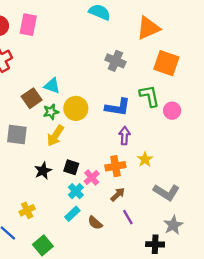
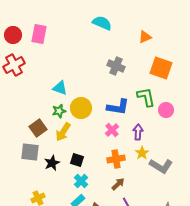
orange triangle: (148, 28) -> (145, 37), size x0.6
brown square: (32, 98) -> (38, 128), moved
gray square: (17, 134) -> (30, 152), moved
purple arrow: (125, 136) -> (138, 132), moved
pink cross: (92, 177) -> (112, 130), moved
gray L-shape: (166, 192) -> (161, 166), moved

